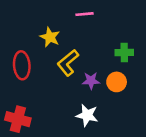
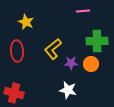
pink line: (85, 14) -> (83, 11), moved
yellow star: (50, 37) -> (26, 22), moved
green cross: (124, 52) -> (97, 41), size x1.5

